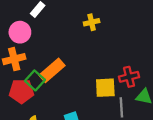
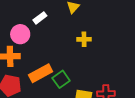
green square: (35, 80) -> (61, 79), moved

